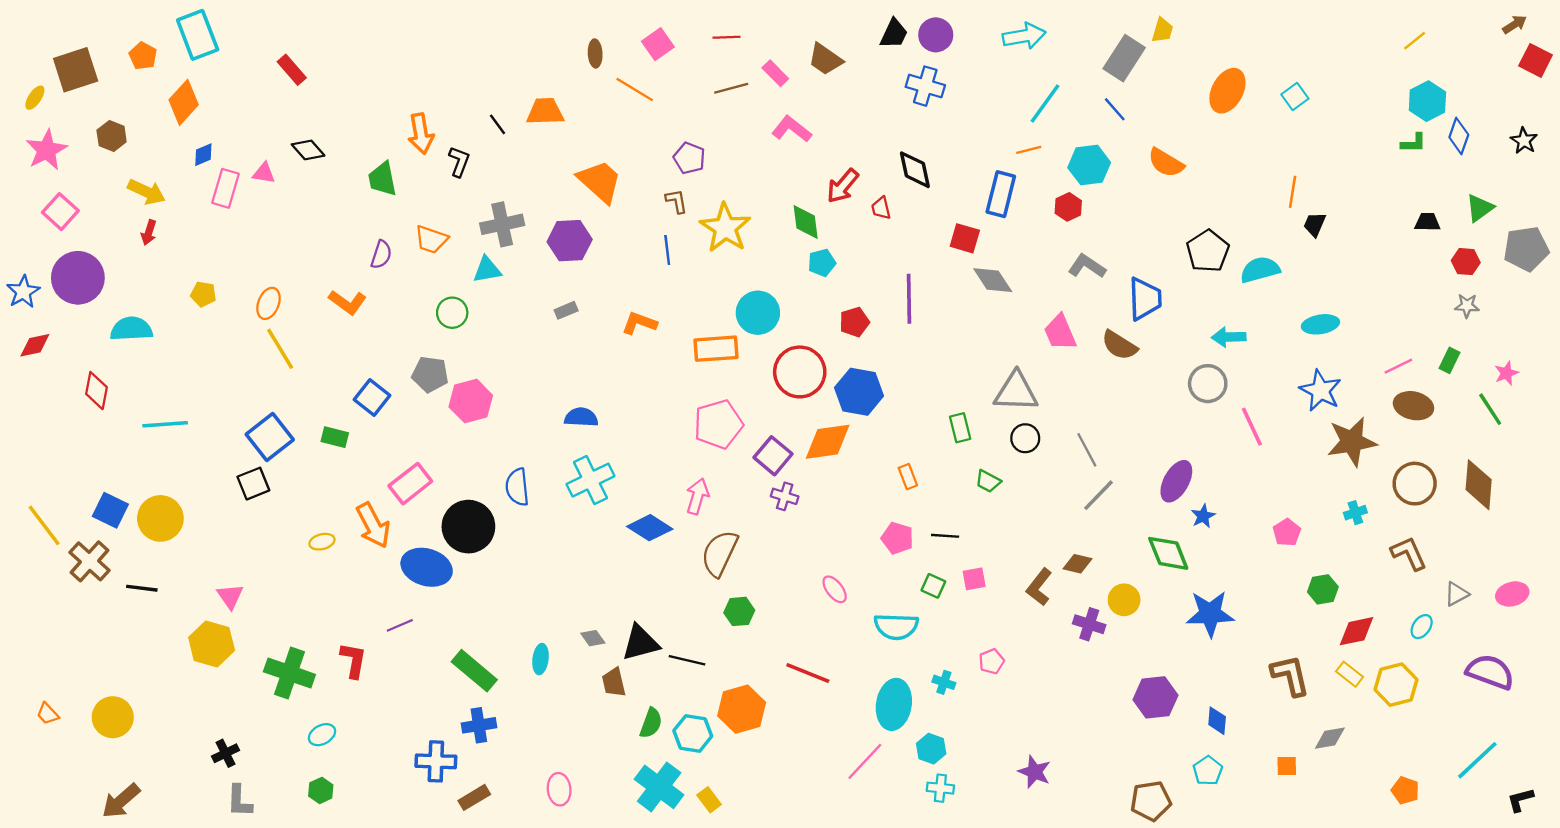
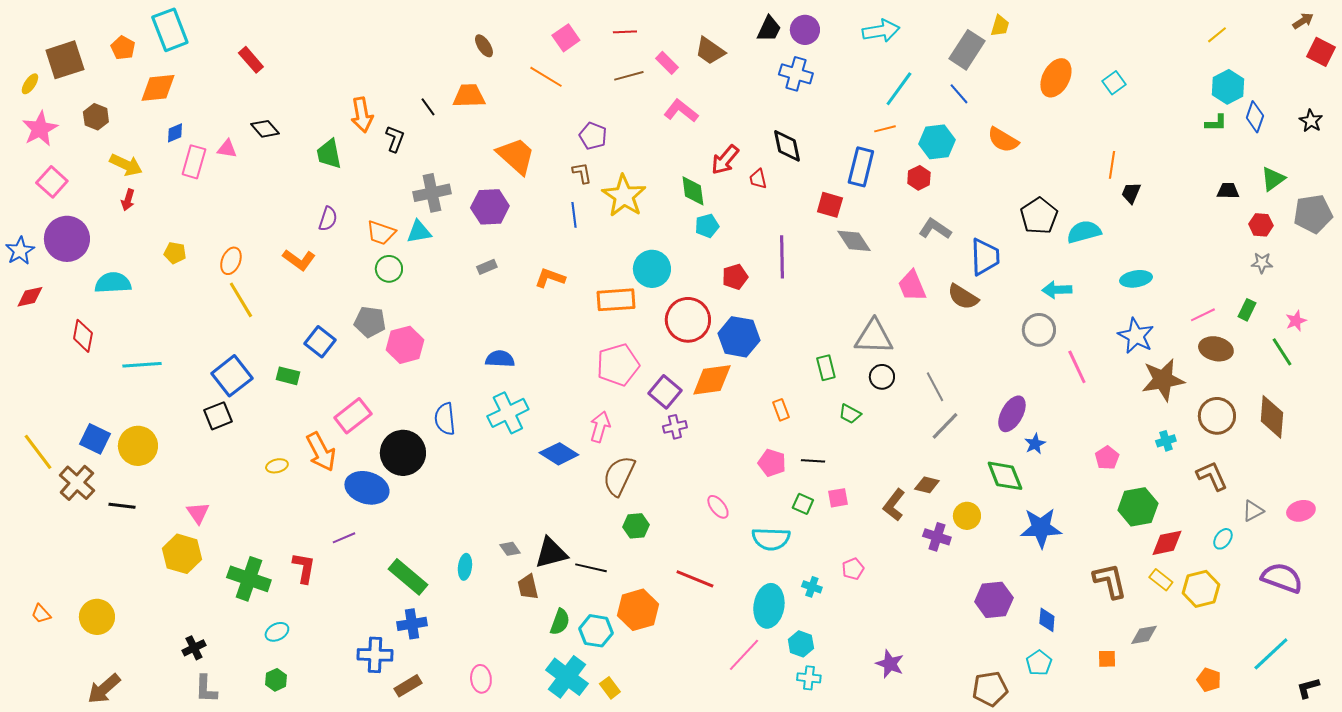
brown ellipse: (595, 53) -> (484, 46), moved, turned -30
orange diamond: (184, 102) -> (158, 88), turned 42
orange trapezoid: (431, 239) -> (381, 233), moved
purple cross: (785, 496) -> (675, 427), turned -30
green hexagon: (1323, 589) -> (1138, 507), size x1.5

